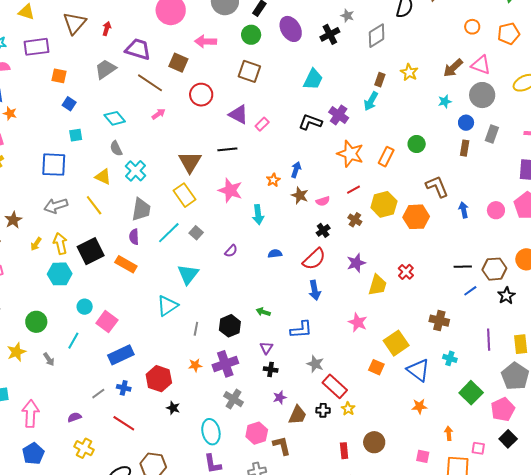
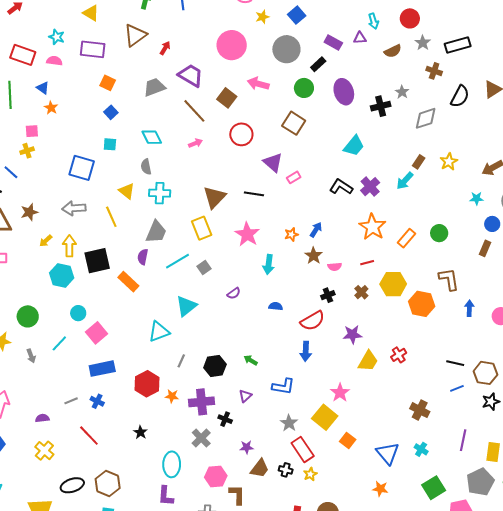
cyan cross: (136, 171) -> (160, 193), turned 35
yellow square: (396, 343) -> (325, 417), moved, turned -30
black cross: (271, 369) -> (225, 419), moved
red hexagon: (159, 379) -> (147, 384), moved

